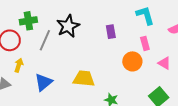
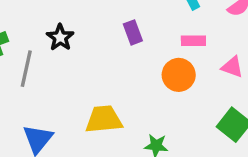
black star: (68, 26) -> (60, 37), size x0.7
pink rectangle: (145, 43) -> (193, 41), turned -64

